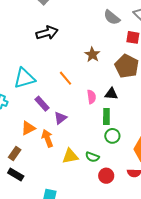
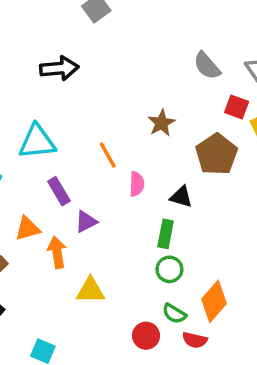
black arrow: (47, 33) -> (59, 68), moved
pink semicircle: (91, 97) -> (137, 184), moved
green semicircle: (92, 157) -> (174, 314), moved

